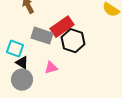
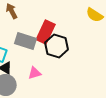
red rectangle: (62, 27) -> (46, 32), turned -30

